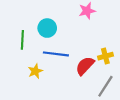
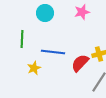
cyan circle: (47, 28) -> (45, 13), moved

